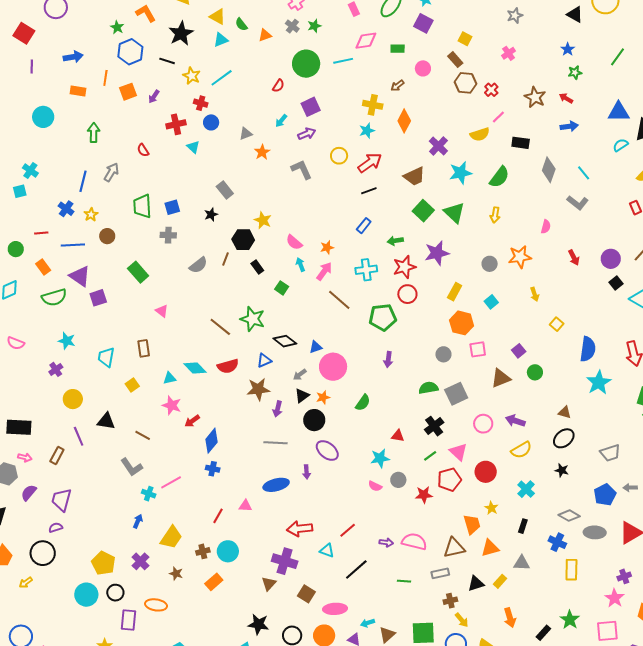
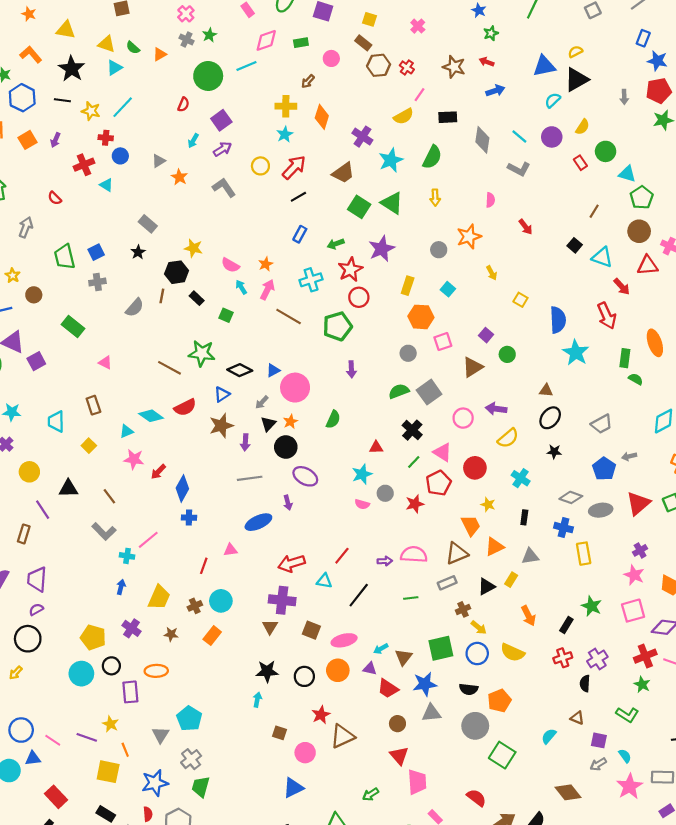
purple circle: (611, 259) -> (552, 137), moved
brown line: (143, 435) -> (109, 496), turned 35

